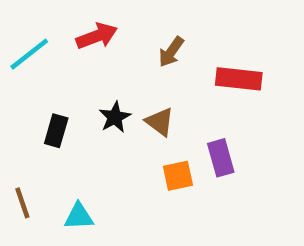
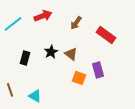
red rectangle: (239, 79) -> (106, 35), turned 30
orange square: (178, 176) -> (79, 78), turned 32
cyan triangle: (79, 216) -> (35, 96), turned 32

